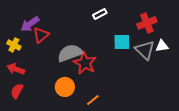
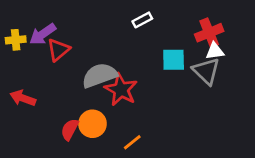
yellow cross: (14, 45) -> (16, 40), moved, turned -32
white triangle: (162, 46) -> (215, 51), moved
red semicircle: (17, 91) -> (70, 129), moved

